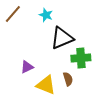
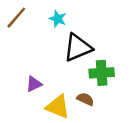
brown semicircle: (68, 79) -> (85, 99), turned -48

